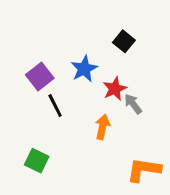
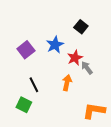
black line: (55, 106) -> (34, 85), moved

